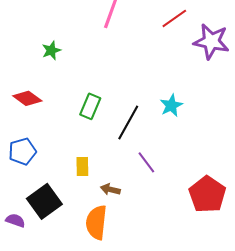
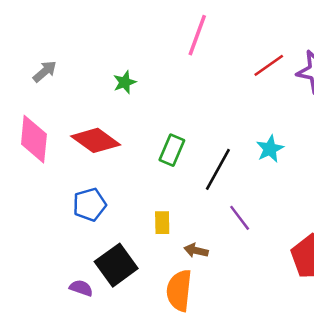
red line: (174, 18) -> (269, 65), moved
red diamond: (27, 98) -> (96, 140), size x1.4

